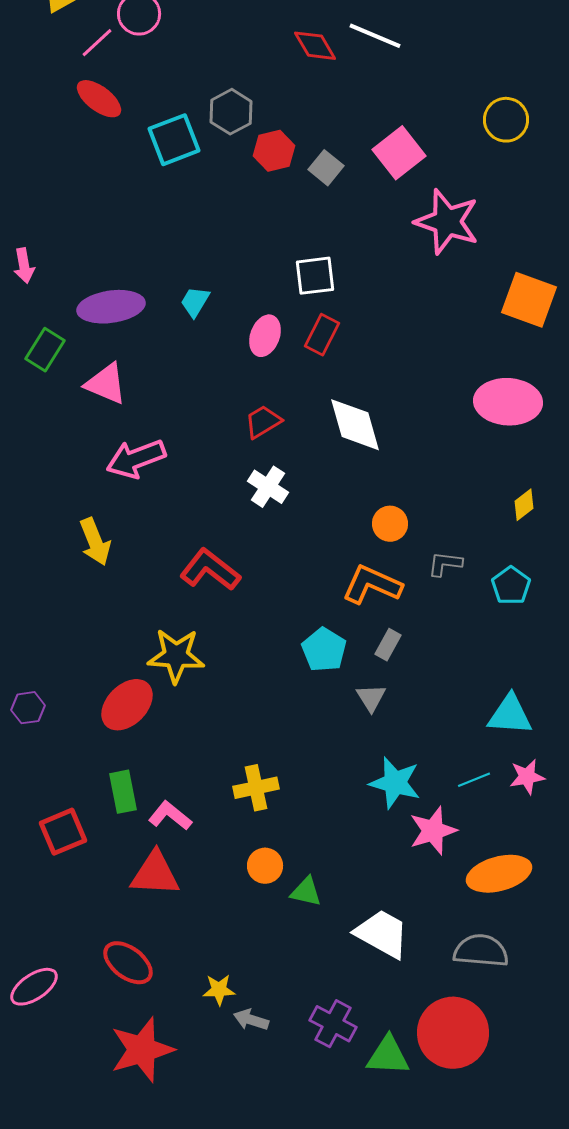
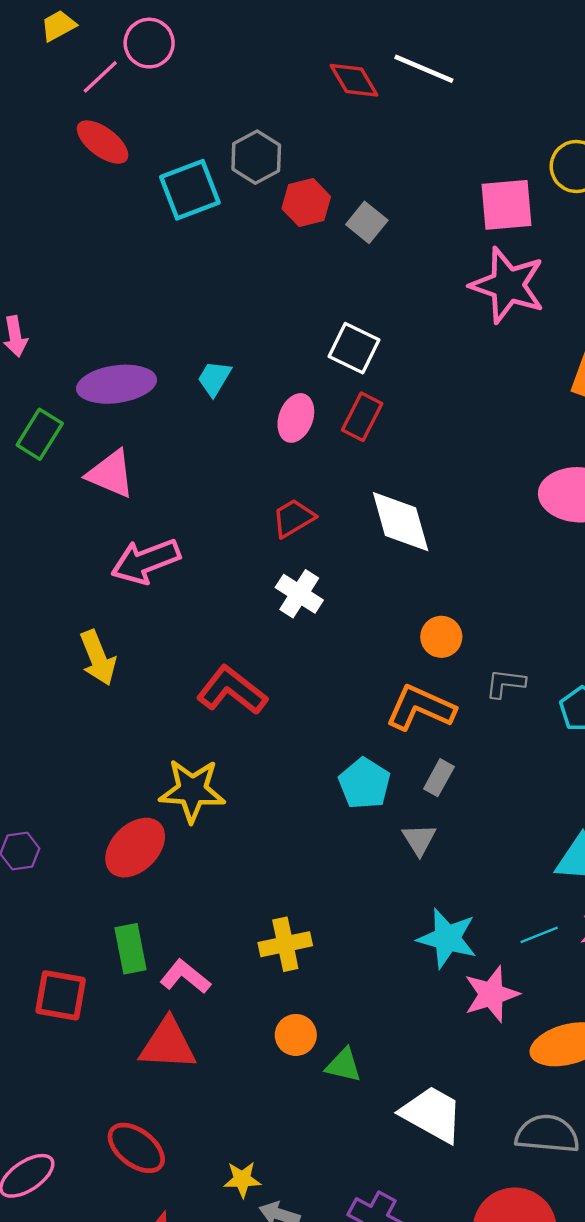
pink square: (399, 153) -> (507, 205), moved, turned 33
white square: (315, 276) -> (354, 348), turned 33
red square: (63, 832) -> (61, 995), turned 33

